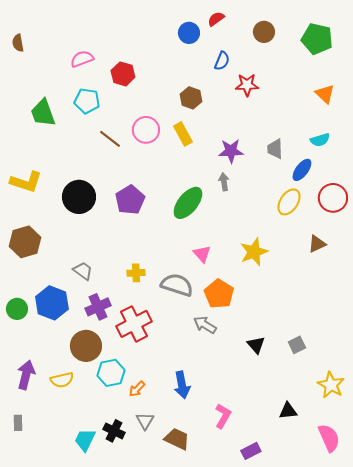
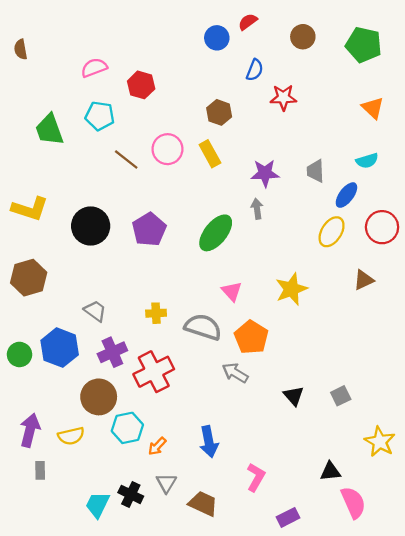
gray rectangle: (18, 423) -> (40, 470), moved
pink semicircle: (329, 438) -> (353, 502), moved

